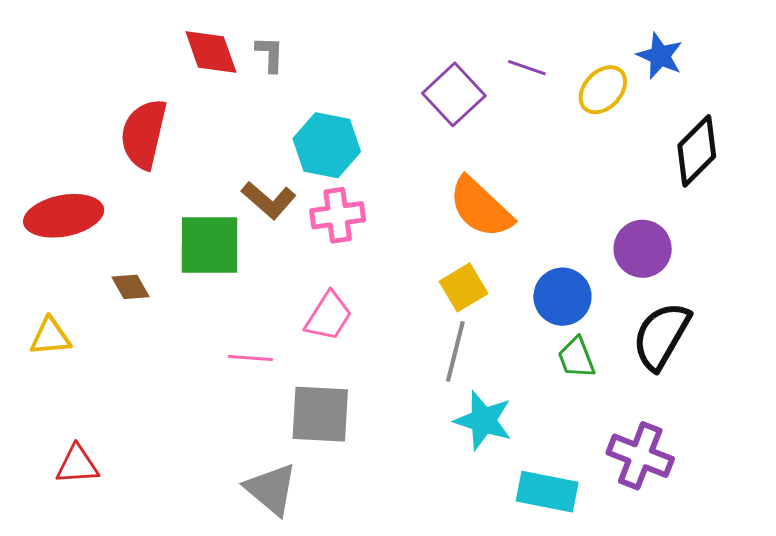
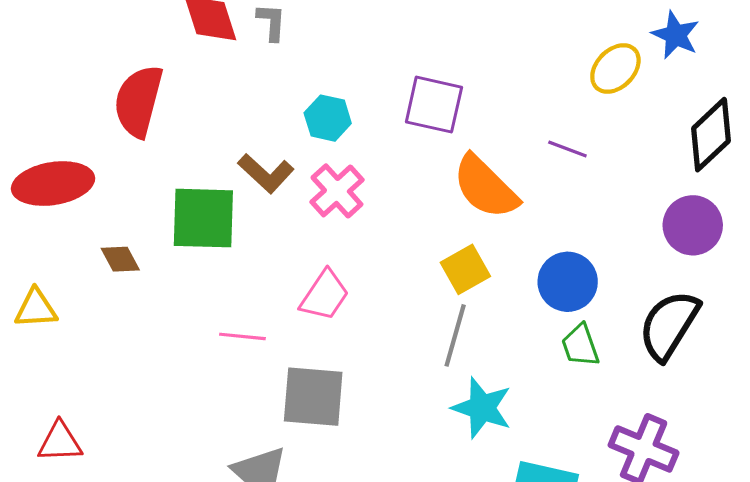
purple line: (527, 68) -> (567, 149), moved
purple square: (454, 94) -> (434, 105), moved, turned -36
cyan hexagon: (327, 145) -> (328, 118), size x0.7
pink cross: (338, 215) -> (337, 191), turned -36
purple circle: (643, 249) -> (693, 225), moved

